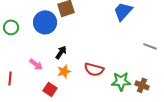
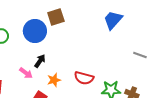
black arrow: (61, 52) -> (40, 61), moved

